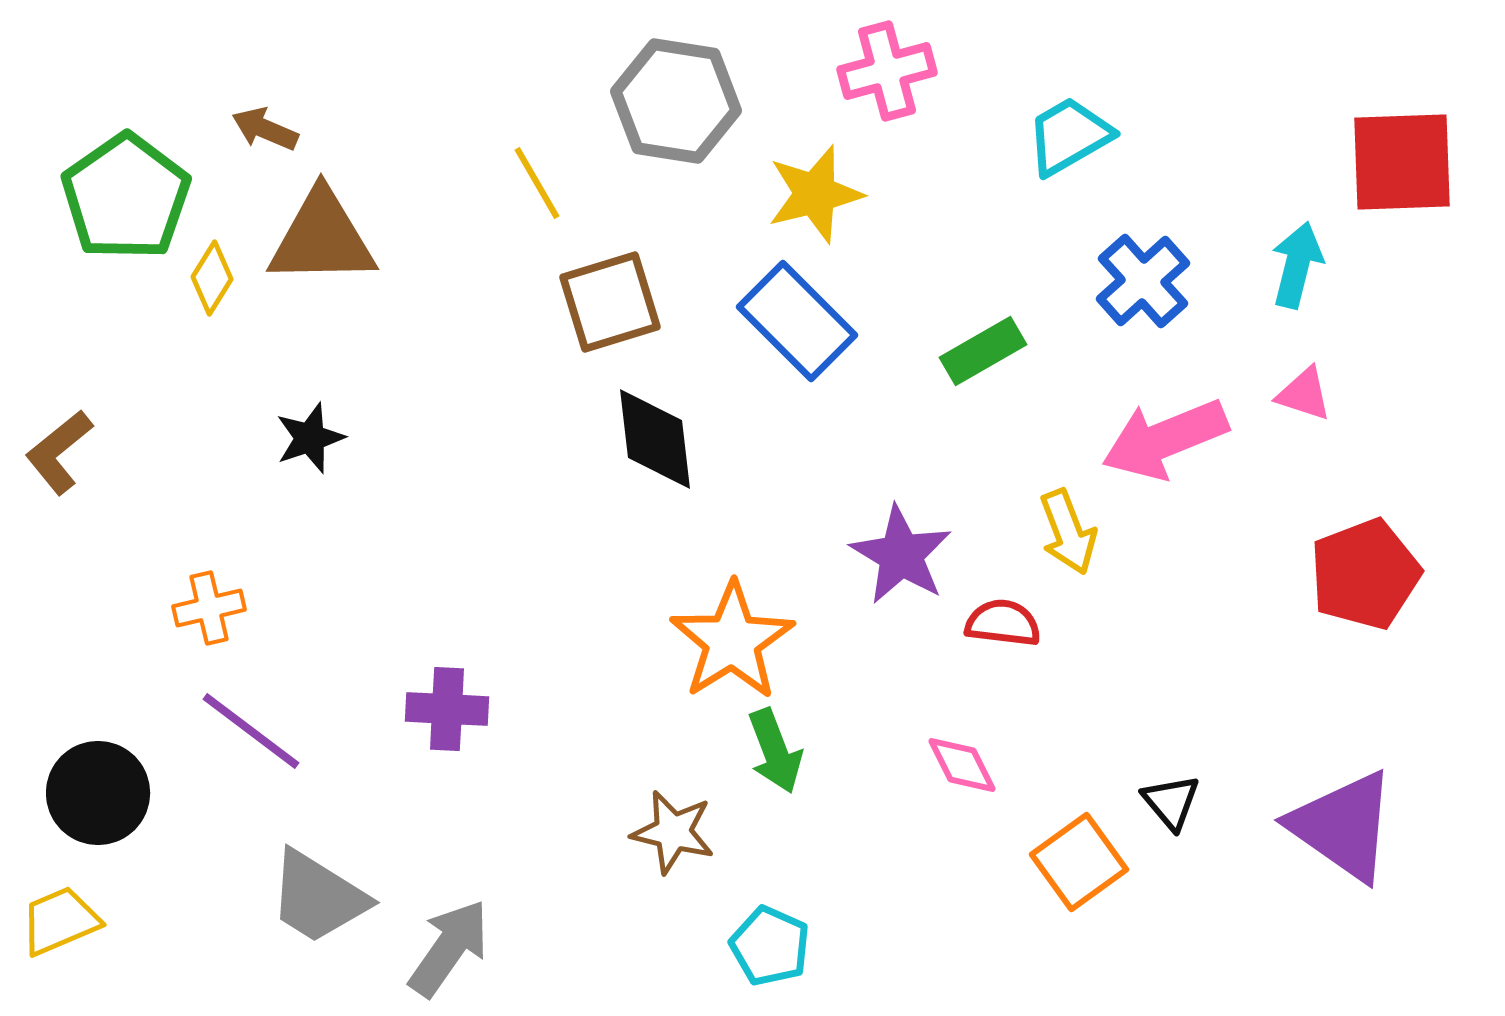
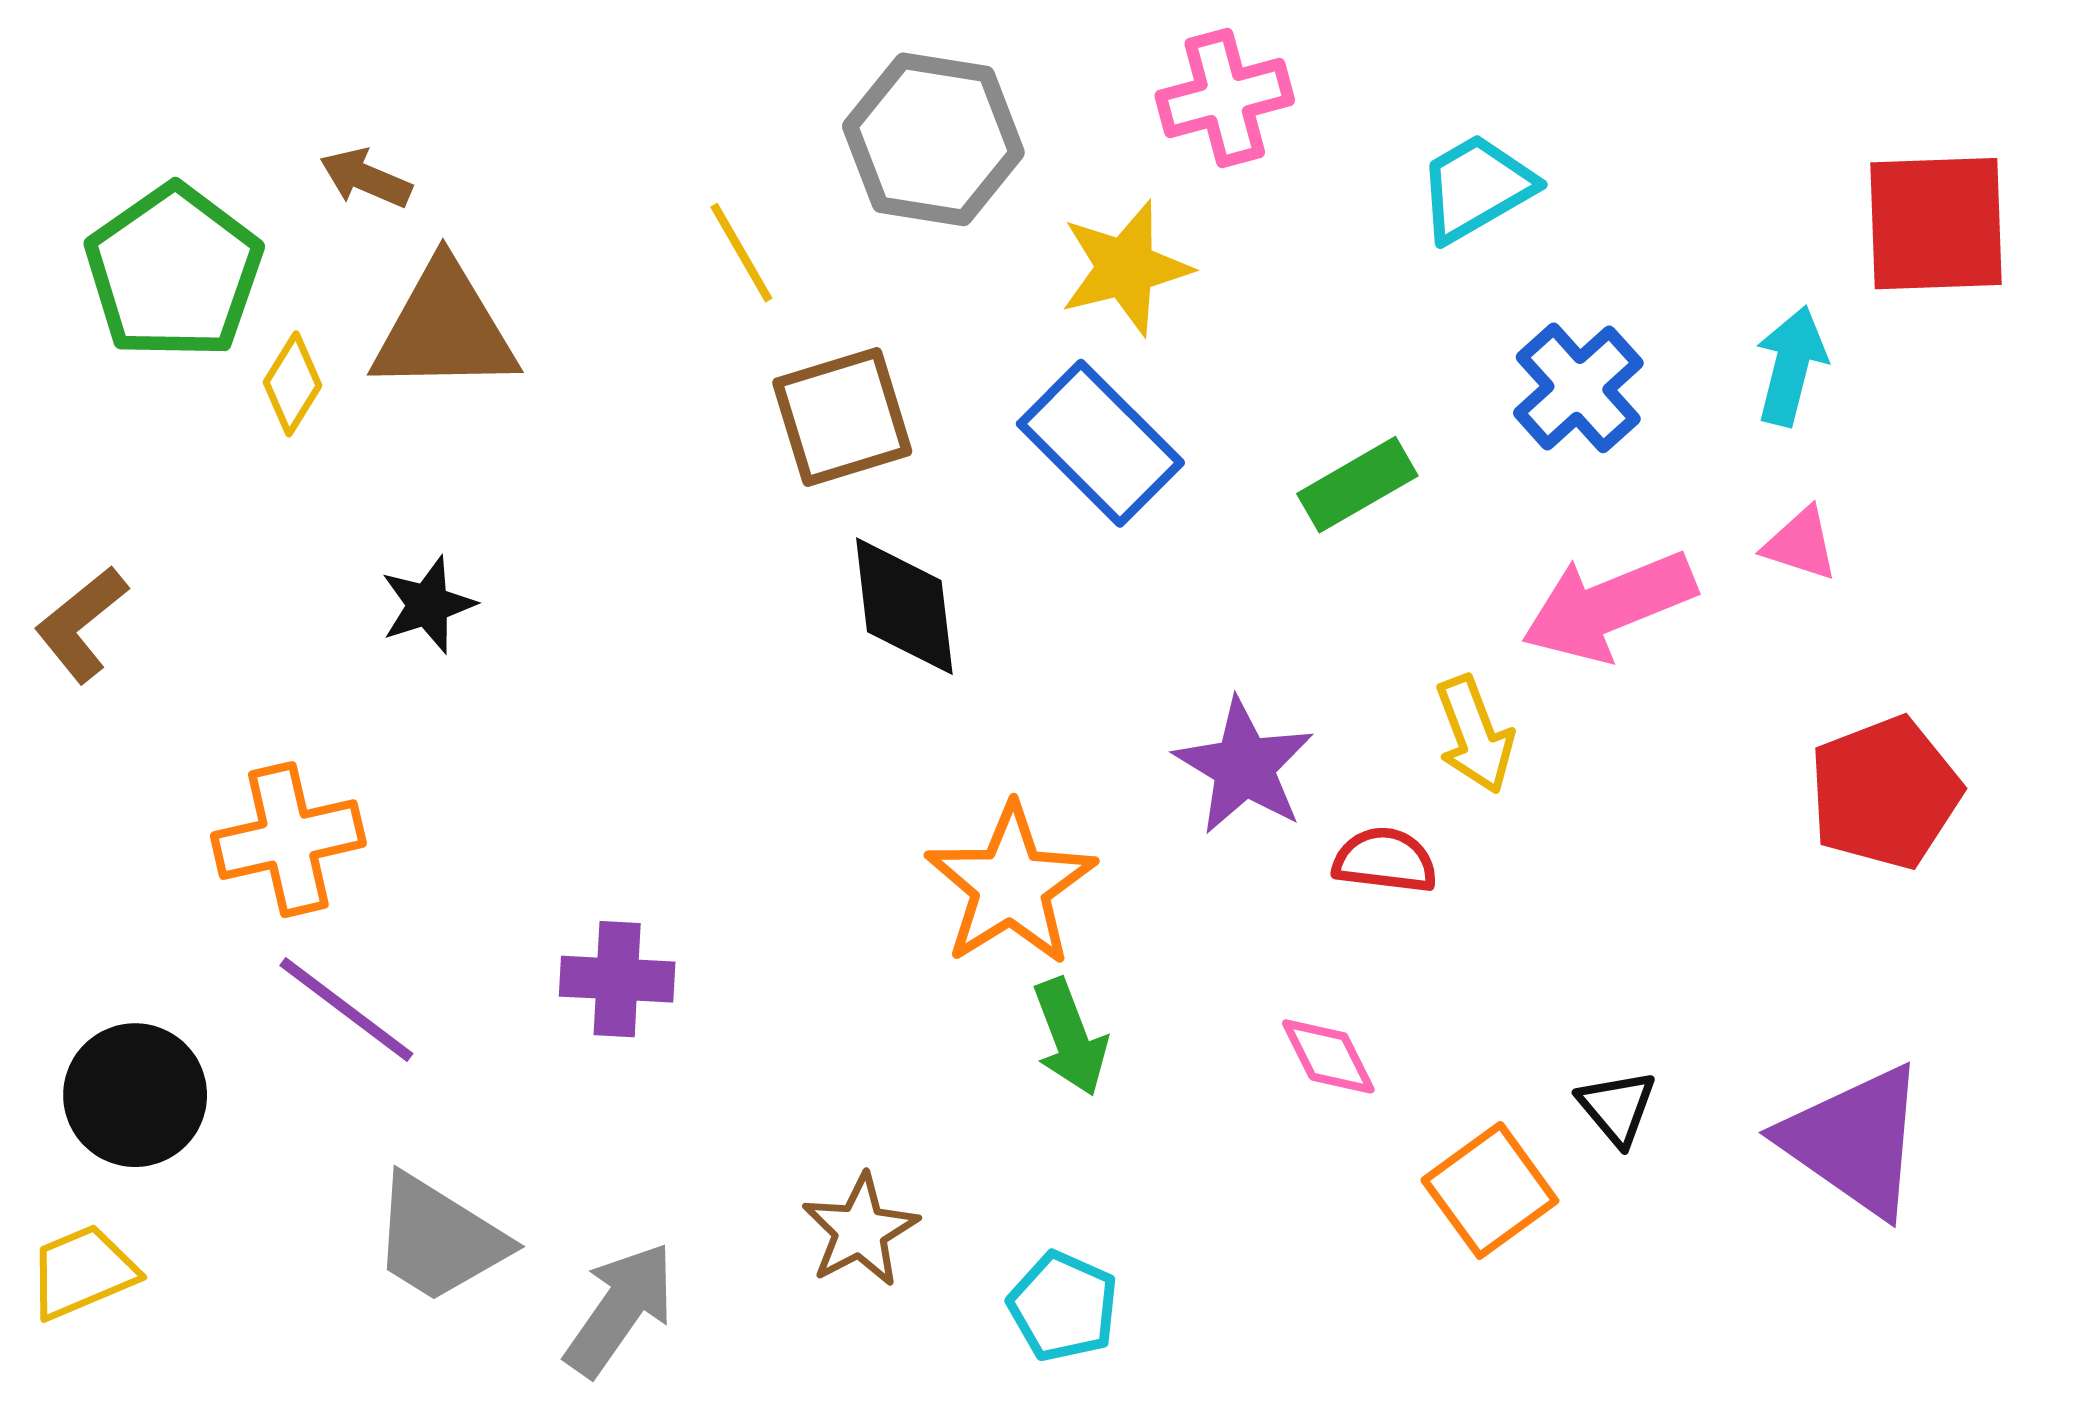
orange cross: (209, 608) -> (288, 840), size x1.5
brown star: (673, 832) -> (860, 1230), moved, turned 30

